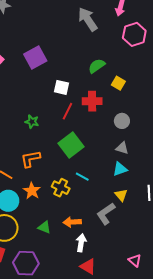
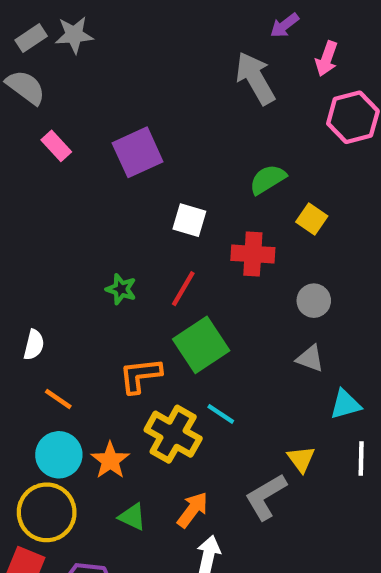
red line: (68, 111) -> (183, 289), moved
orange L-shape: (30, 159) -> (140, 375), moved
cyan triangle: (120, 169) -> (345, 404), moved
yellow cross: (61, 188) -> (173, 434), size x1.4
orange star: (32, 191) -> (110, 460), moved
orange arrow: (72, 222) -> (193, 510), turned 126

